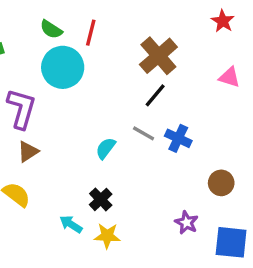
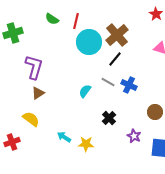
cyan circle: (63, 67) -> (89, 42), moved
black cross: (101, 199) -> (109, 118), moved

